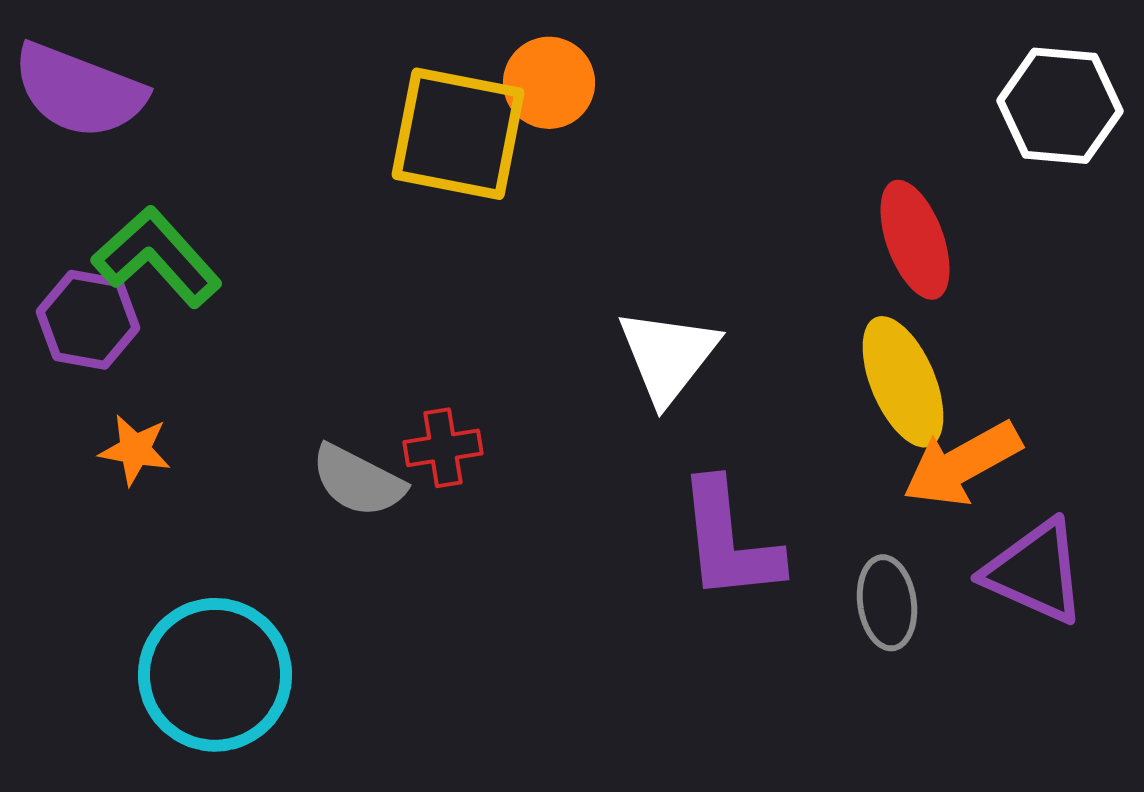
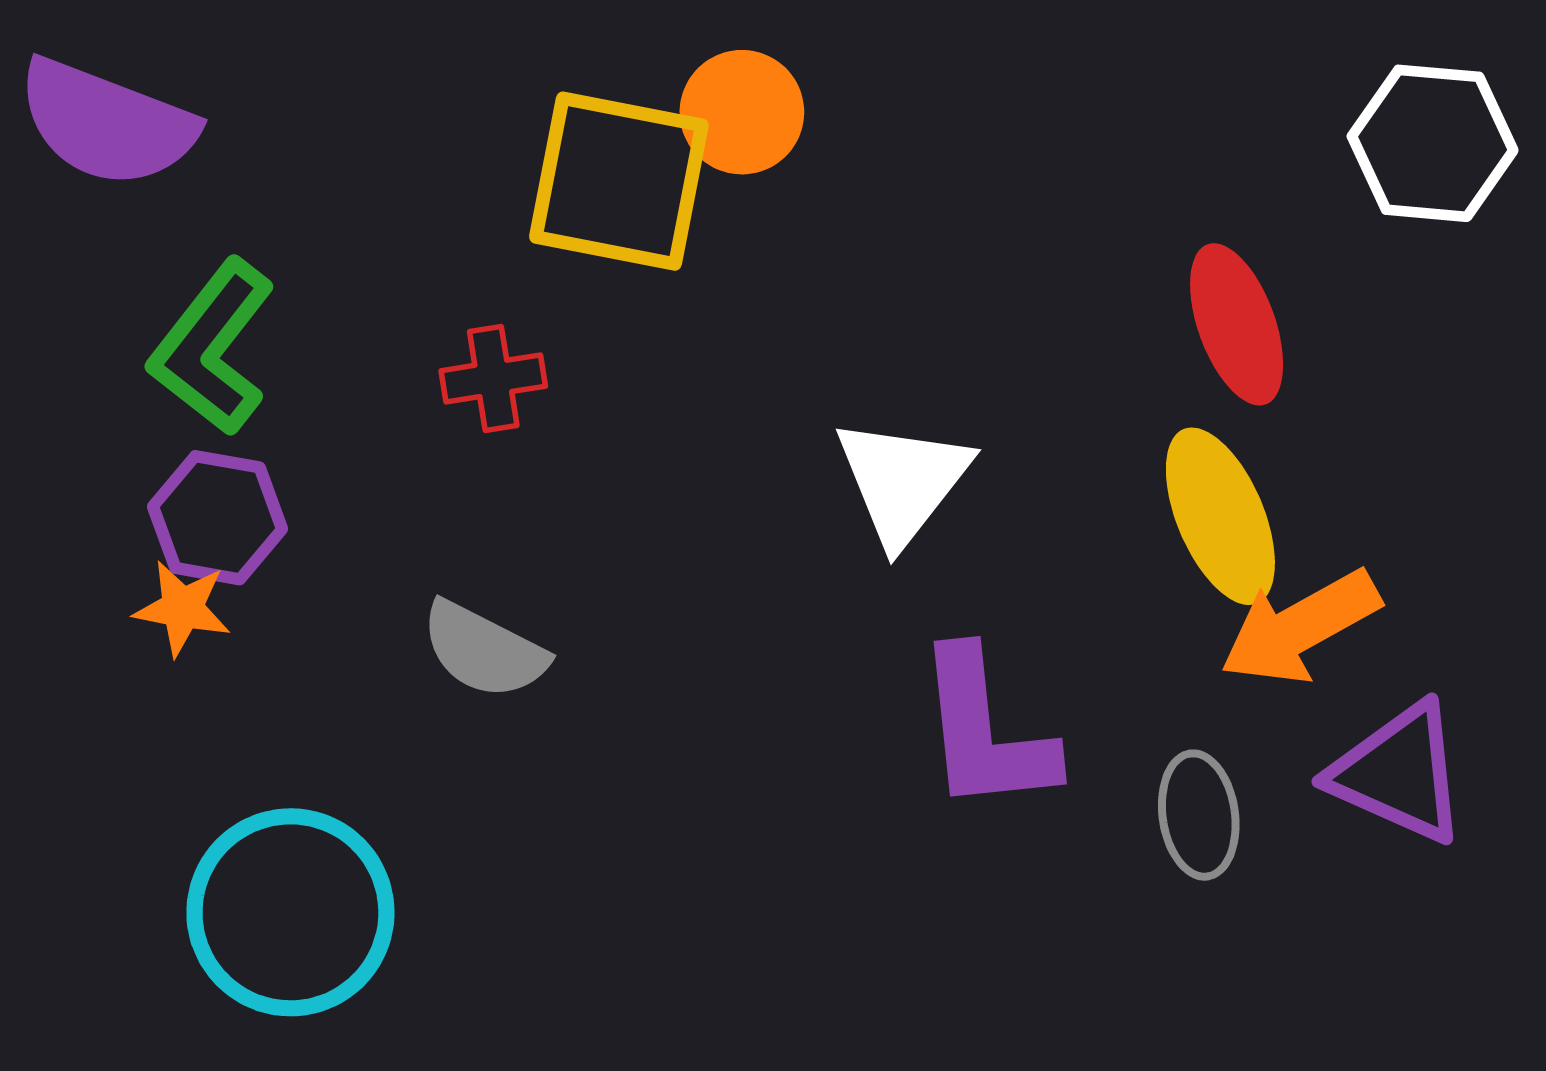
green L-shape: (157, 257) -> (212, 347), turned -100
purple hexagon: (88, 320) -> (217, 518), moved
red cross: (443, 448) -> (493, 378), moved

